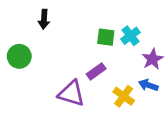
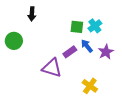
purple star: (153, 59) -> (106, 52), moved
blue arrow: (148, 85) -> (87, 46), moved, turned 32
yellow cross: (124, 96) -> (90, 86), moved

